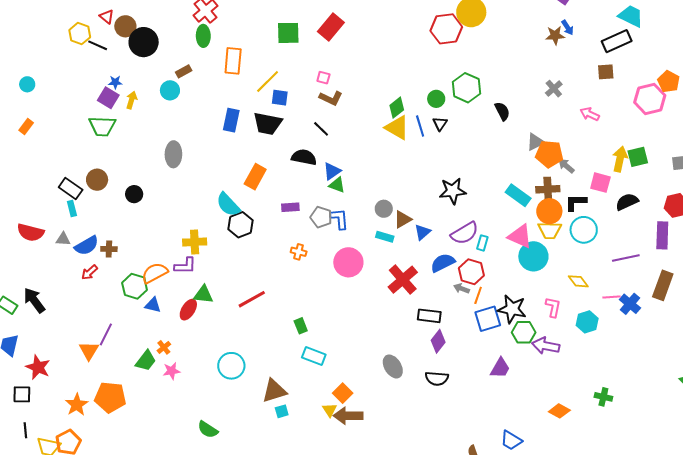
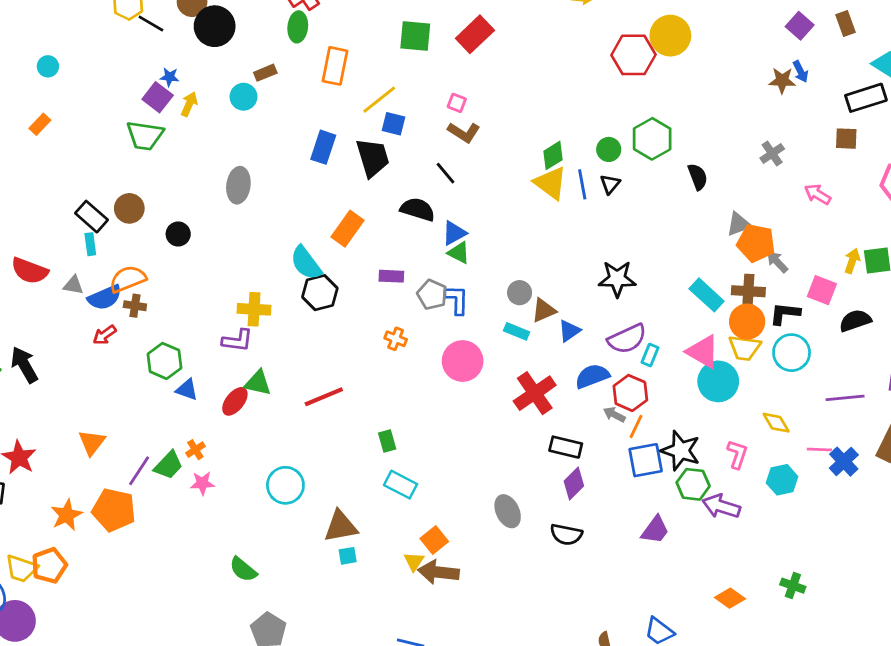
black trapezoid: (268, 124) -> (373, 158), turned -124
yellow arrow: (620, 159) -> (852, 261), size x0.7
orange semicircle: (155, 273) -> (128, 279), moved
purple line: (106, 334) -> (139, 471), moved

